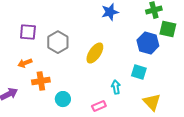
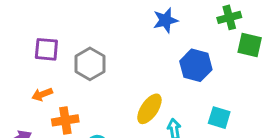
blue hexagon: (148, 43) -> (196, 65), moved
yellow ellipse: (95, 53) -> (149, 109), moved
cyan square: (139, 72) -> (219, 118), moved

